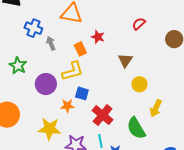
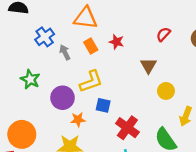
red semicircle: (139, 24) -> (163, 34), moved
blue cross: (33, 28) -> (45, 37), turned 36
orange rectangle: (80, 49) -> (91, 46), moved
orange star: (67, 106) -> (78, 120), moved

